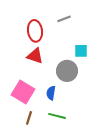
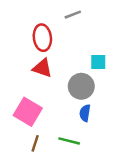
gray line: (64, 19) -> (73, 15), moved
blue semicircle: (51, 93) -> (85, 113), moved

